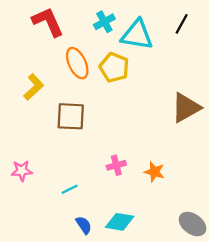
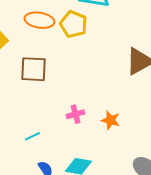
orange ellipse: (77, 63) -> (39, 20), turned -56

